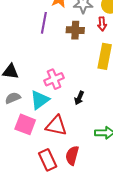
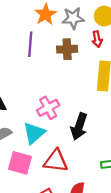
black arrow: (79, 98) -> (79, 127), size x1.6

